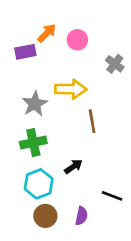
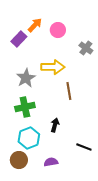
purple rectangle: (25, 52) -> (19, 39), turned -35
black arrow: (73, 167) -> (55, 125), turned -40
brown circle: (45, 216) -> (19, 160), moved
purple semicircle: (81, 216) -> (51, 162), moved, turned -112

